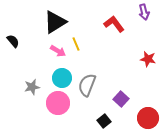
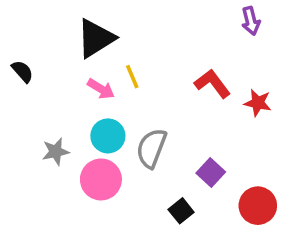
red L-shape: (114, 24) -> (212, 84), moved

